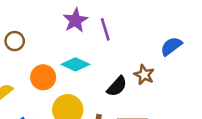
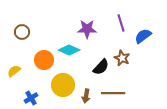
purple star: (75, 20) -> (87, 29), moved, turned 30
purple line: (105, 29) -> (121, 23), moved

